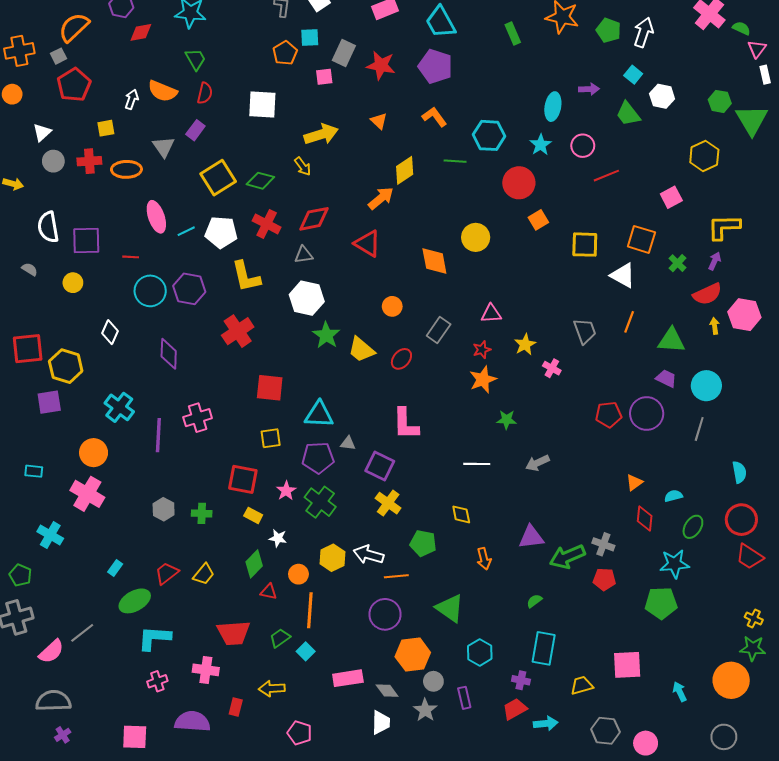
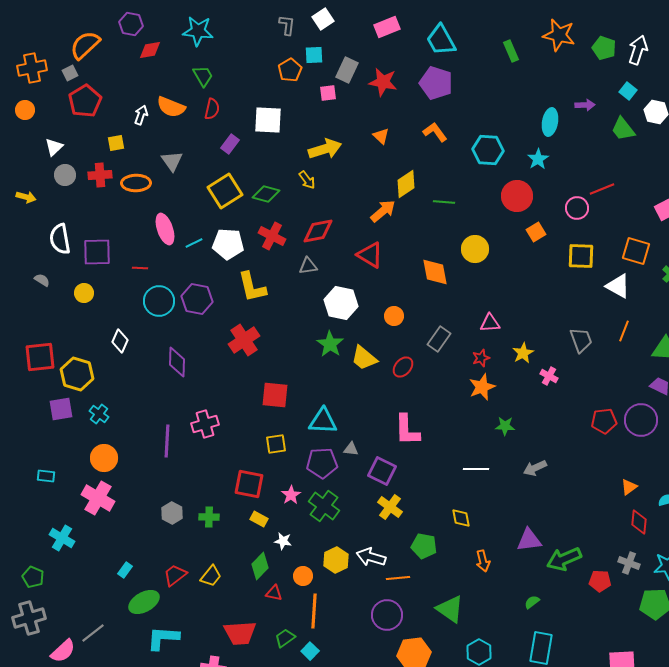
purple rectangle: (195, 130) -> (230, 144), moved
pink circle: (583, 146) -> (577, 208), moved
green line: (455, 161) -> (444, 202), moved
white hexagon: (307, 298) -> (341, 303), moved
cyan cross: (119, 407) -> (99, 414), moved, size x0.7
gray cross: (603, 544) -> (629, 563), moved

